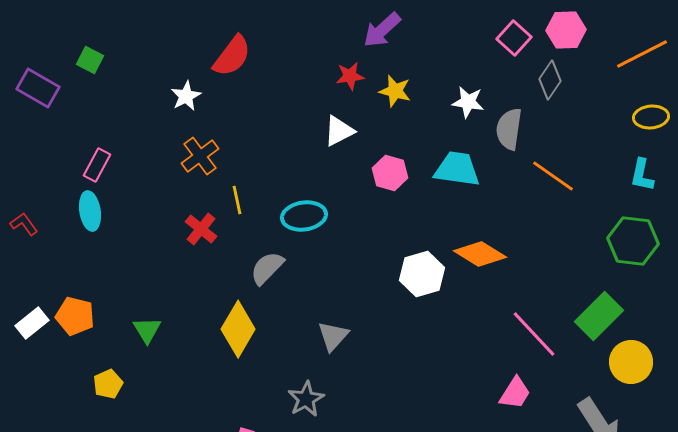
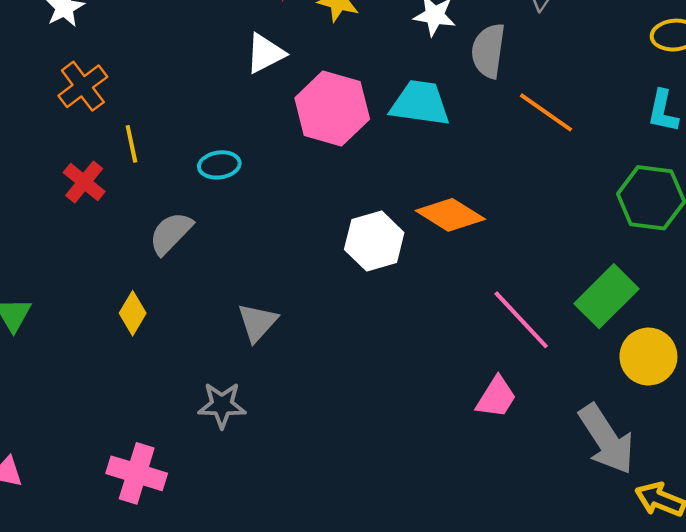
pink hexagon: (390, 173) -> (332, 109), size x1.6
cyan ellipse: (304, 216) -> (219, 165), size x0.7
yellow diamond: (238, 329) -> (133, 313), size x0.6
gray star: (306, 399) -> (222, 405), turned 30

